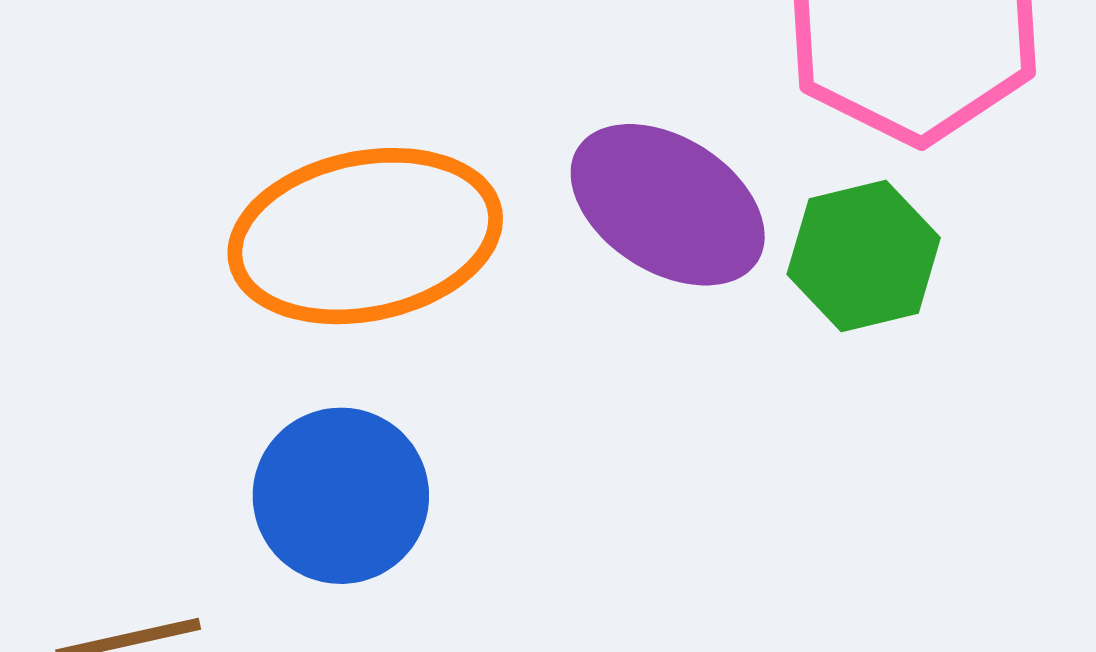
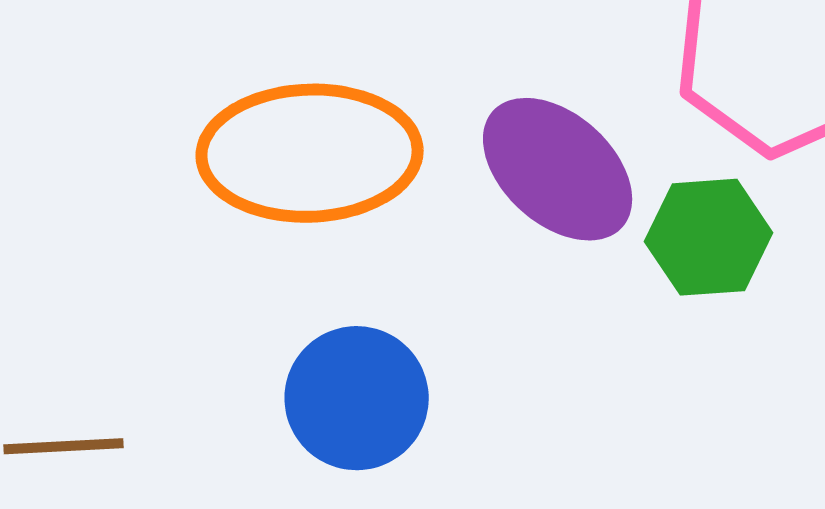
blue circle: (341, 496) -> (357, 398), moved

